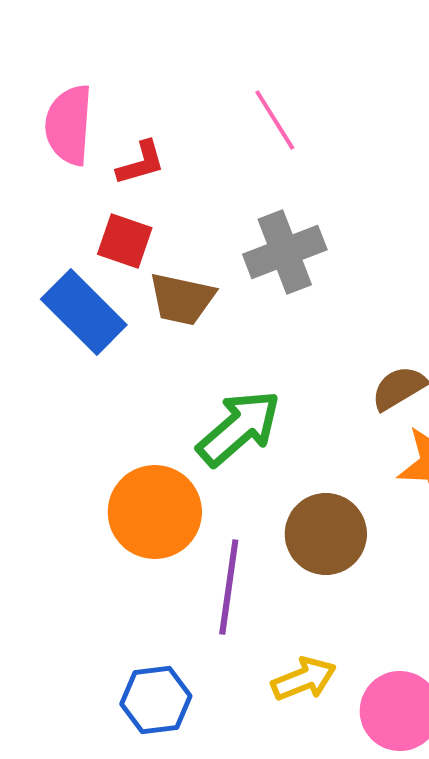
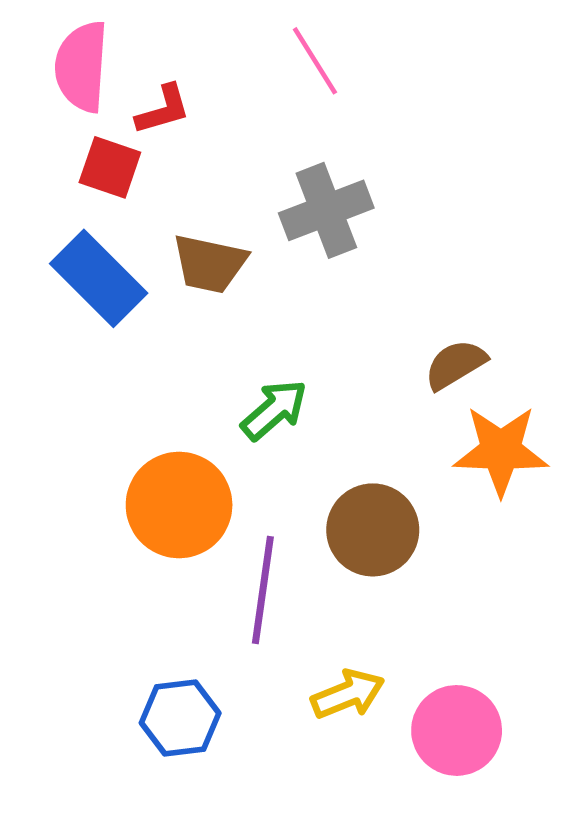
red square: (125, 241) -> (110, 167), moved
green arrow: (239, 428) -> (274, 410), size x0.7

